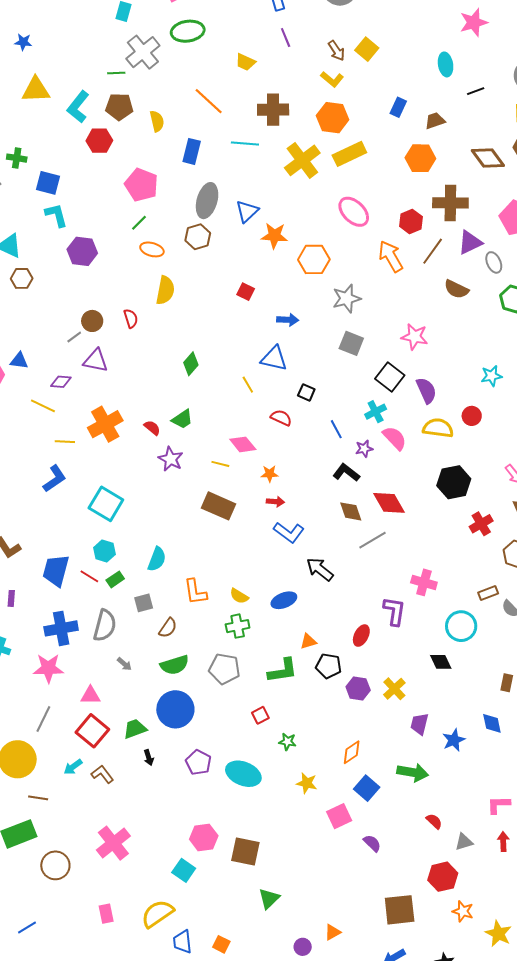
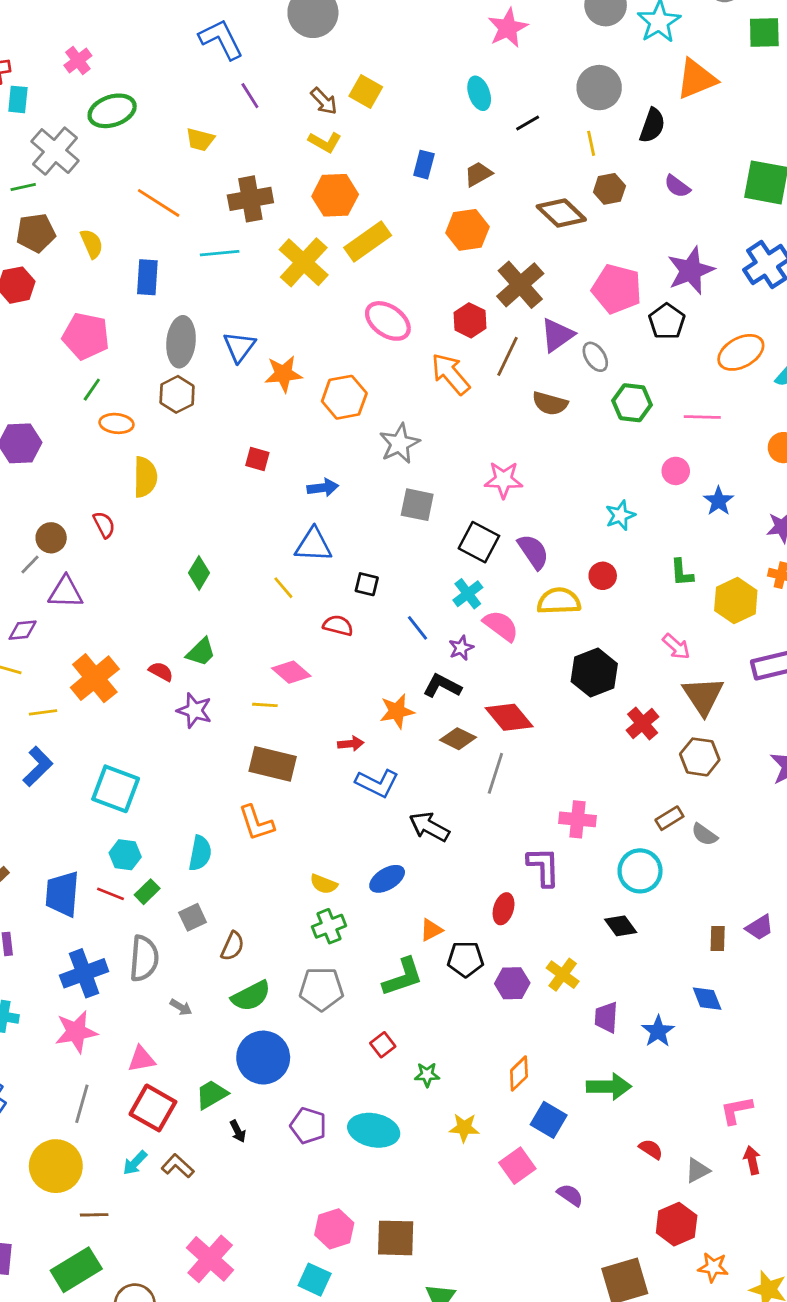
brown cross: (450, 203) -> (520, 285), turned -32
orange star: (270, 474) -> (397, 711), moved, size x1.4
brown diamond: (351, 511) -> (458, 739), turned -35
gray line: (373, 540) -> (495, 773), turned -32
orange L-shape: (195, 592) -> (256, 823), moved

